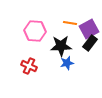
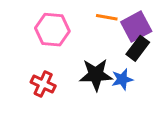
black star: (61, 46) -> (96, 75), moved
blue star: (67, 63) -> (122, 79), moved

